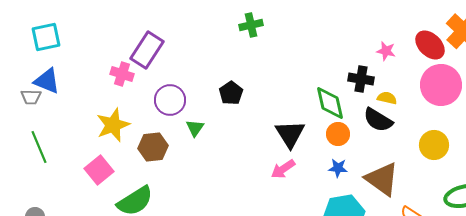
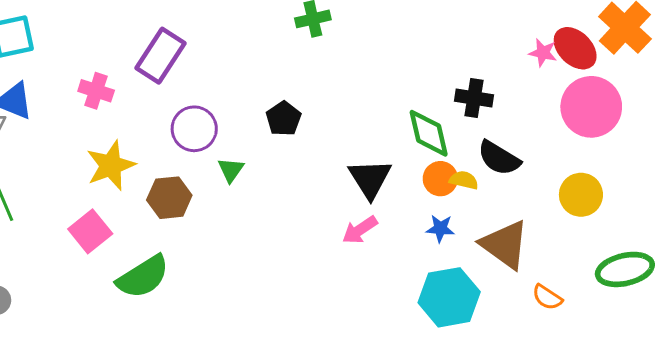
pink star: (386, 51) -> (543, 53), moved
pink cross: (122, 74) -> (96, 91), moved
yellow semicircle: (387, 98) -> (464, 180), moved

